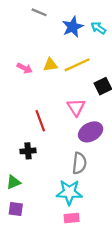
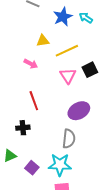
yellow triangle: (50, 65) -> (43, 41), moved
pink arrow: (25, 68) -> (31, 64), moved
pink triangle: (76, 107) -> (68, 76), moved
purple square: (16, 209) -> (32, 168), moved, turned 32

